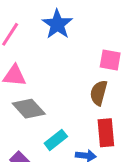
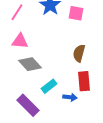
pink square: (110, 60) -> (76, 13), moved

